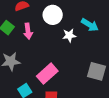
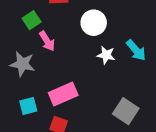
pink arrow: (28, 31) -> (47, 41), moved, turned -42

